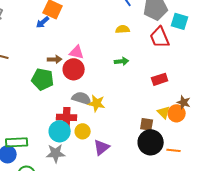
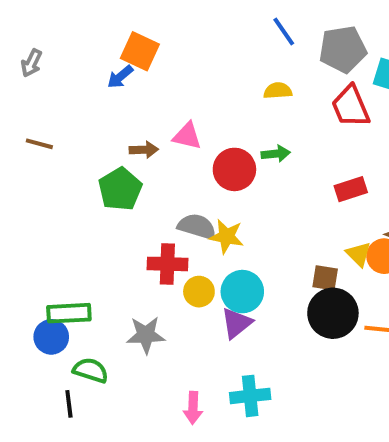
red circle: (74, 69) -> (234, 169), moved
green pentagon: (43, 79) -> (120, 189), turned 30
cyan circle: (60, 131) -> (242, 292), moved

